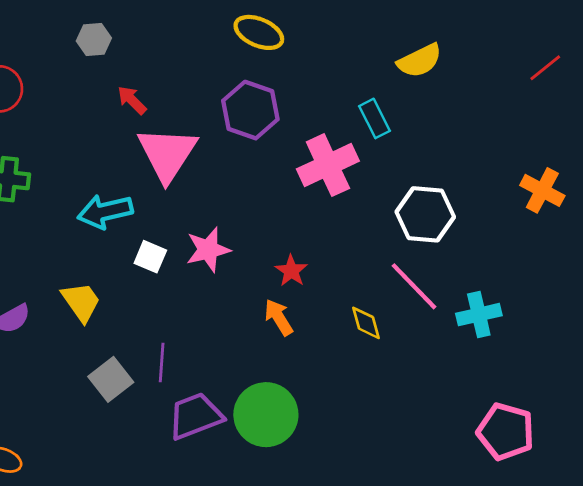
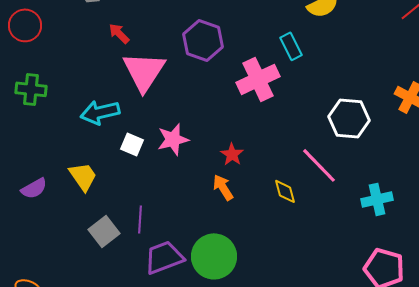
white hexagon: (425, 214) -> (349, 118), moved
cyan cross: (479, 315) -> (377, 199), moved

